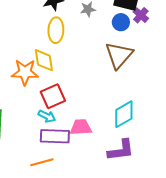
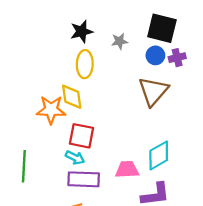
purple cross: (141, 15) -> (177, 58), moved, turned 35
red square: (53, 96) -> (82, 136), turned 35
pink trapezoid: (81, 127) -> (127, 170), moved

